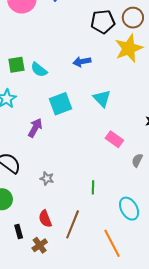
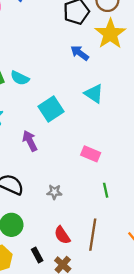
blue arrow: (82, 62) -> (80, 53), moved, turned 60
purple arrow: (35, 128) -> (30, 141), turned -42
pink rectangle: (114, 139) -> (91, 154), moved

